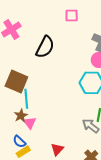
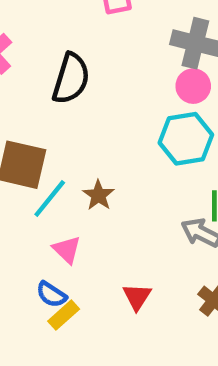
cyan line: (26, 99) -> (50, 198), turned 54
brown star: (21, 116) -> (98, 195), moved

